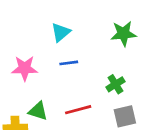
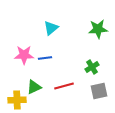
blue line: (69, 63) -> (45, 58), moved
green triangle: (38, 111) -> (34, 87), turned -42

